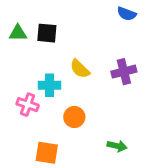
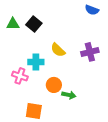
black square: (47, 33) -> (34, 24), turned 35
green arrow: (117, 146) -> (69, 95), moved

